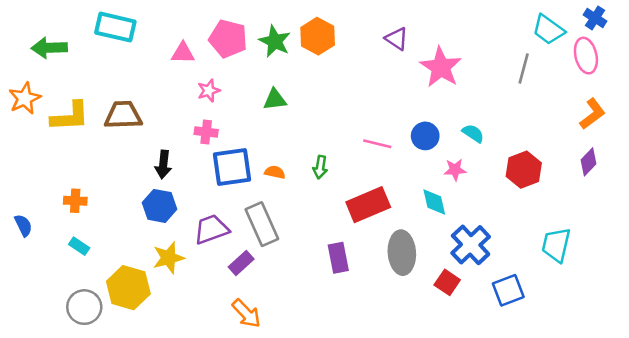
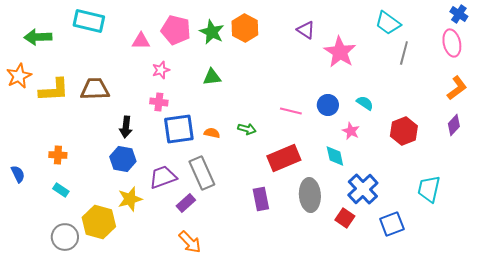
cyan trapezoid: (548, 30) -> (388, 23), moved
green arrow: (320, 167) -> (247, 129), turned -84
pink star: (455, 170) -> (351, 131), turned 30

